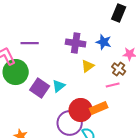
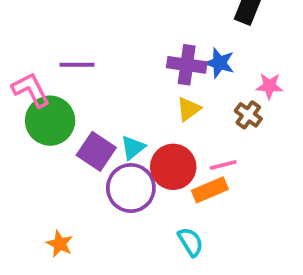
purple cross: (76, 43) -> (187, 65), moved
pink line: (113, 85) -> (223, 165), moved
red circle: (81, 110) -> (173, 167), moved
purple circle: (70, 123) -> (131, 188), moved

